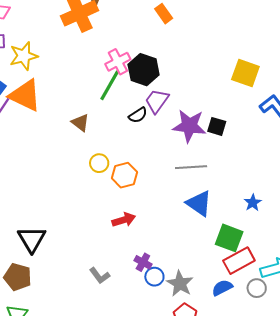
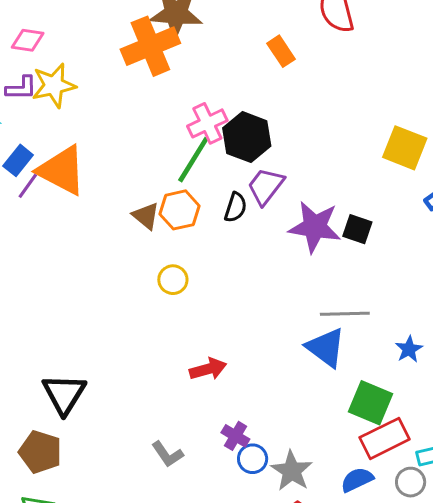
yellow star: (24, 56) -> (54, 85), moved
black semicircle: (138, 115) -> (236, 207), turned -42
gray line: (191, 167) -> (345, 314), moved
orange hexagon: (124, 175) -> (180, 210), moved

